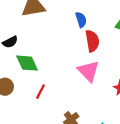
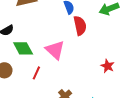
pink triangle: (88, 71) -> (55, 50), moved

